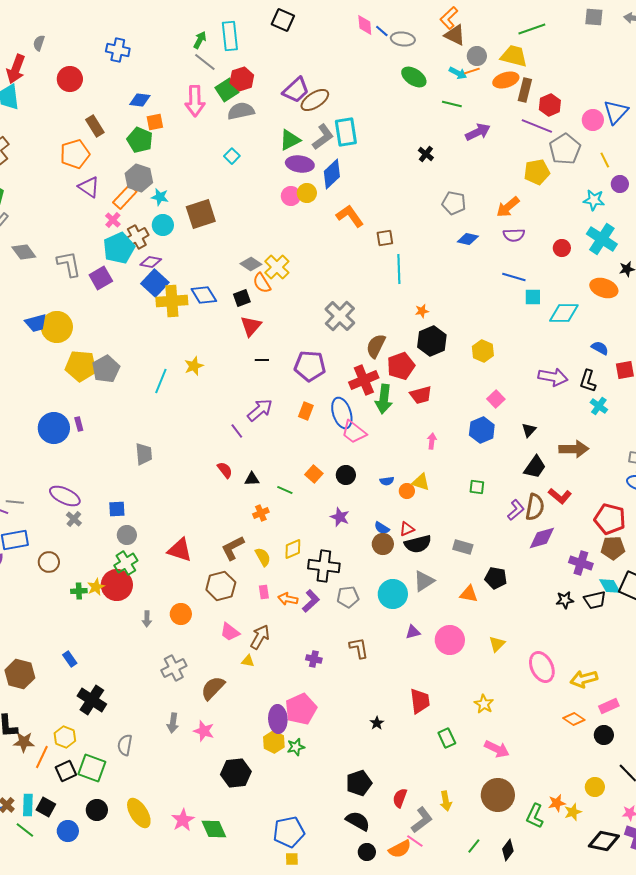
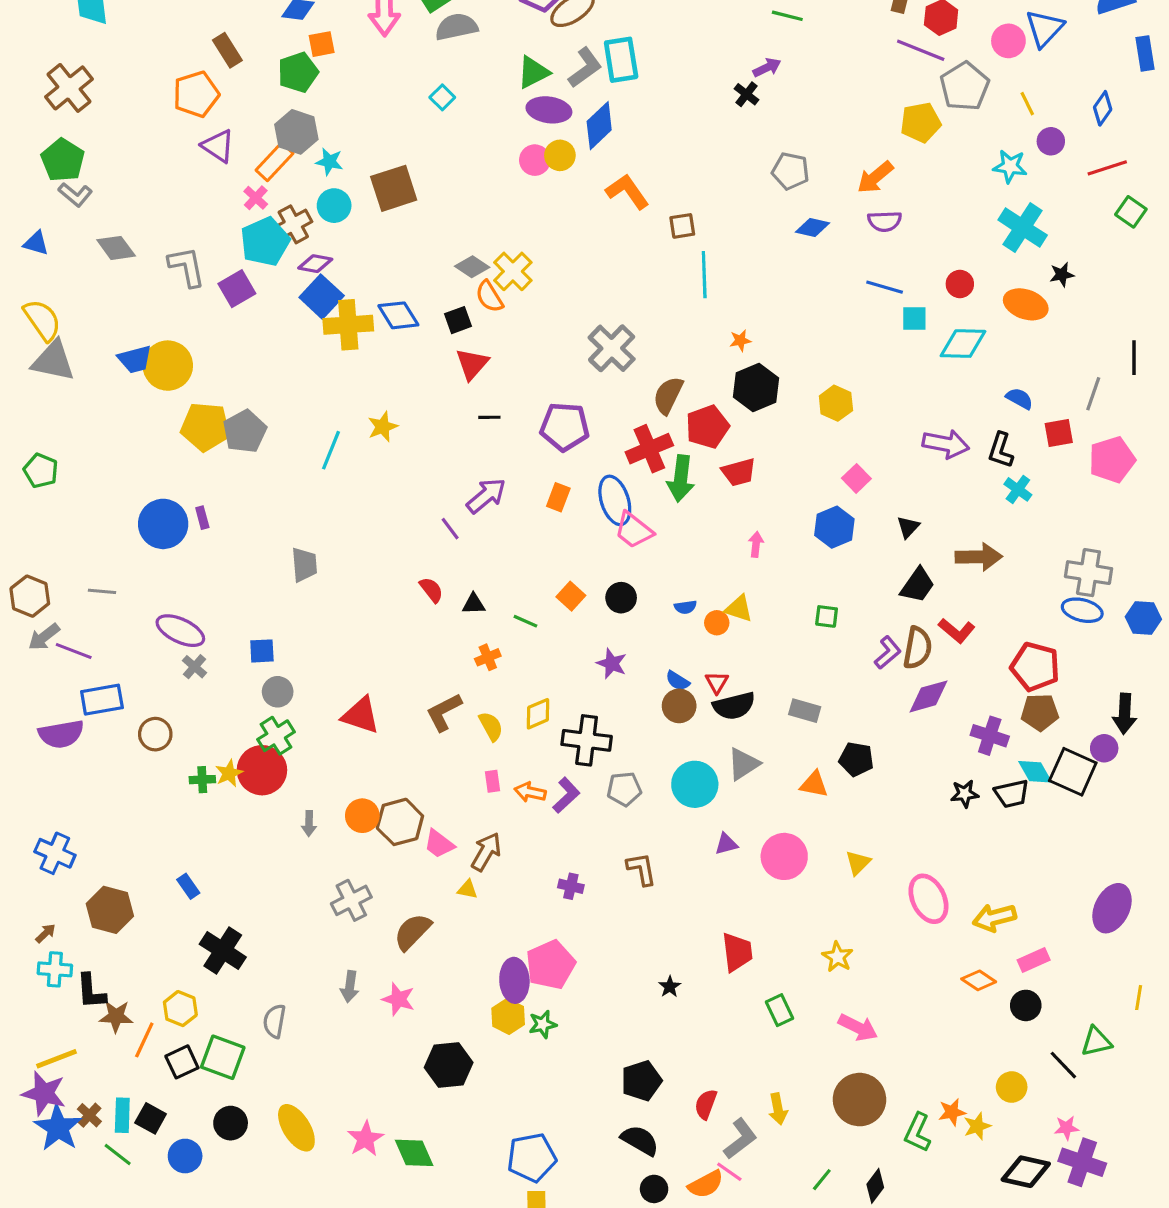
purple arrow: (478, 132) -> (767, 68), moved, size x0.7
green pentagon: (140, 140) -> (298, 72), turned 30
red circle: (562, 248) -> (960, 284), moved
gray line: (15, 502) -> (102, 591), moved
red triangle: (407, 529) -> (717, 682), turned -35
brown hexagon: (221, 586) -> (400, 822), moved

